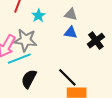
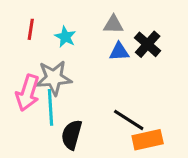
black cross: (96, 41) -> (148, 44), moved
cyan line: (19, 59) -> (51, 107), turned -60

